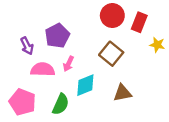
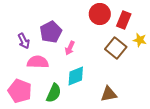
brown square: (111, 54) -> (116, 48), moved
pink arrow: (69, 64) -> (70, 48), moved
brown triangle: (122, 93) -> (109, 94), moved

